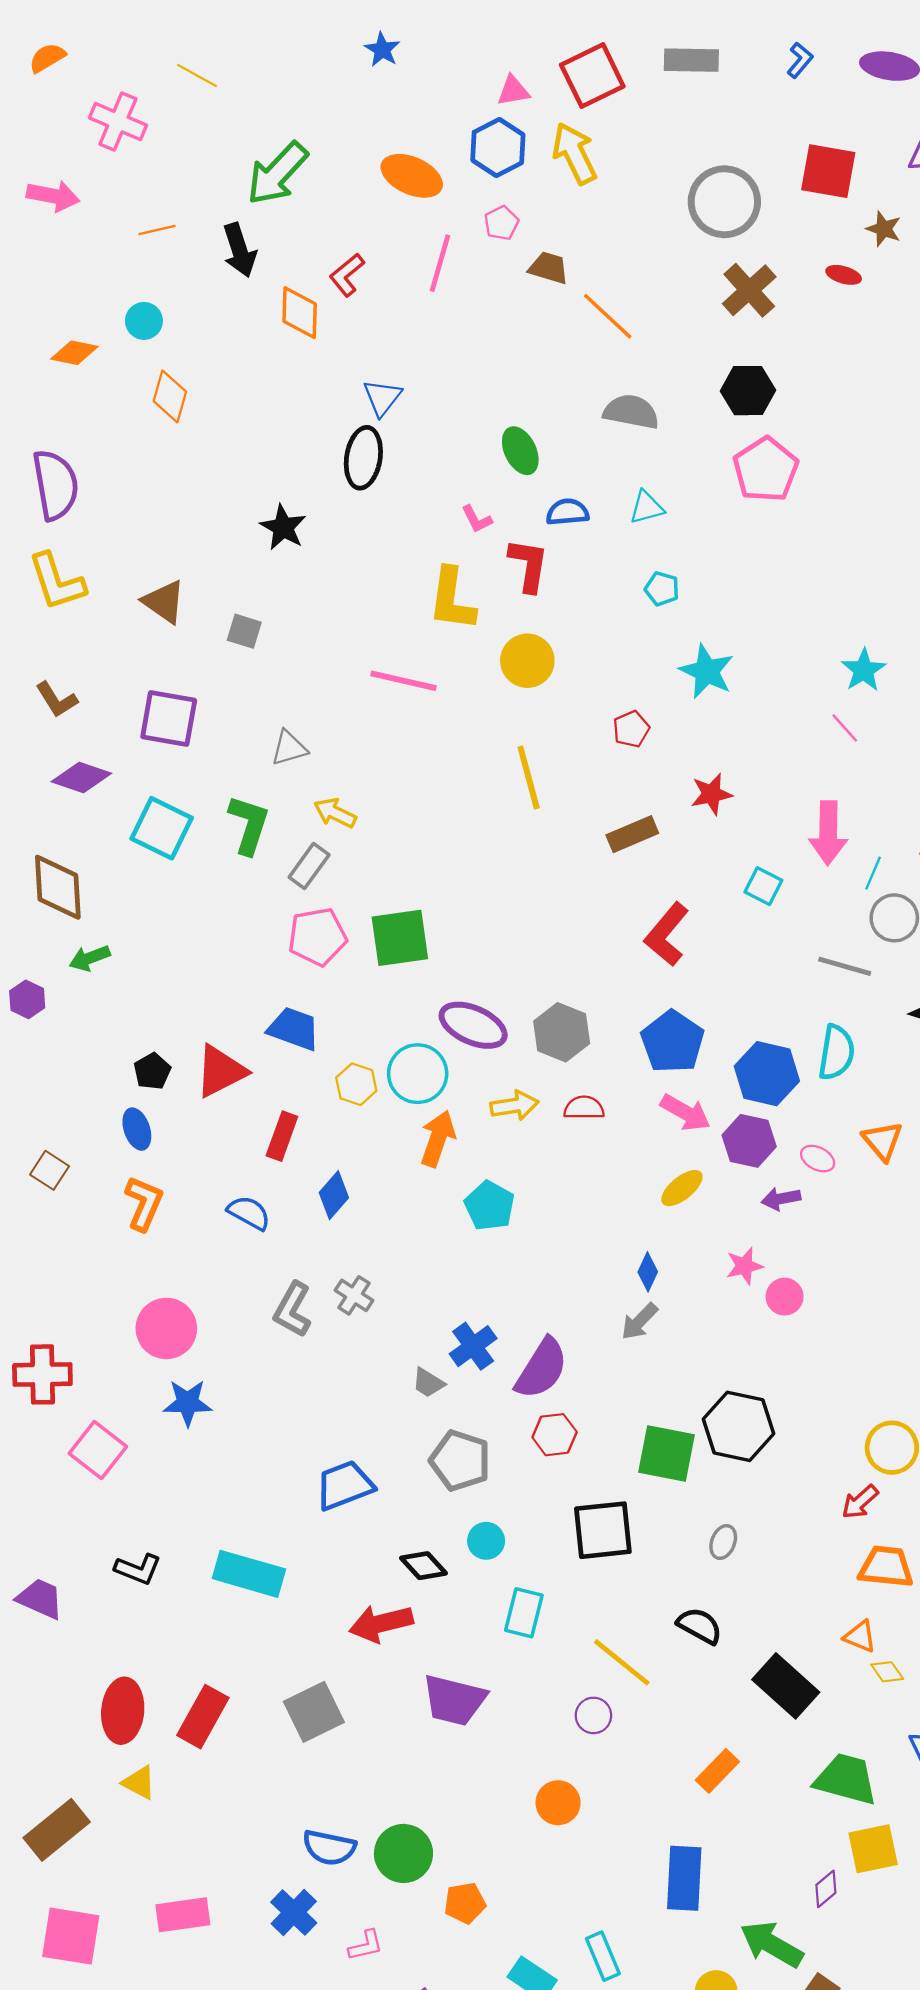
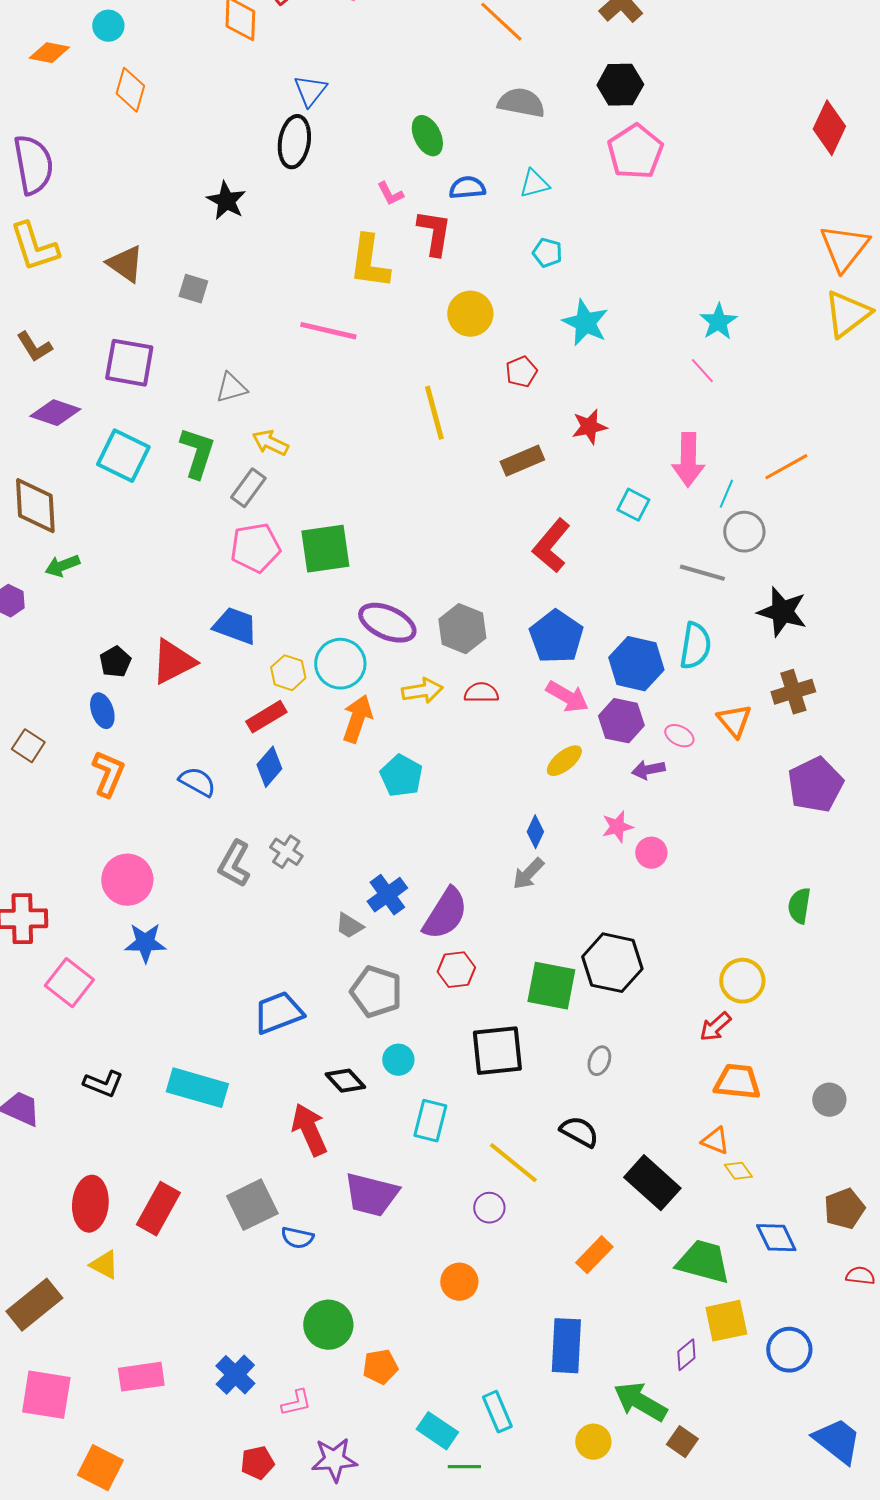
yellow circle: (527, 661) -> (470, 314), moved
red rectangle: (282, 1136) -> (266, 717), moved, turned 39
red arrow: (381, 1623) -> (309, 1130), turned 80
blue semicircle: (329, 1848) -> (297, 1238), moved, size x0.7

